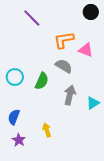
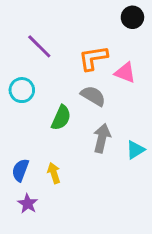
purple line: (32, 18) -> (39, 46), moved
cyan circle: (15, 77) -> (22, 90), moved
yellow arrow: (47, 130) -> (54, 173), moved

